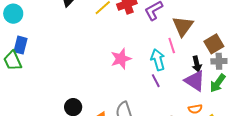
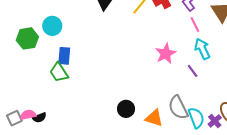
pink line: (172, 46) -> (195, 24), moved
purple line: (156, 81) -> (193, 71), moved

